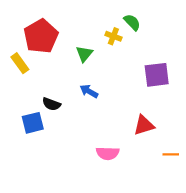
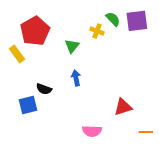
purple square: (157, 75) -> (137, 21), moved
blue arrow: (89, 91) -> (76, 78), turned 49

